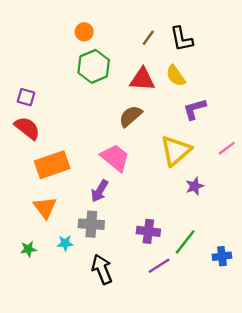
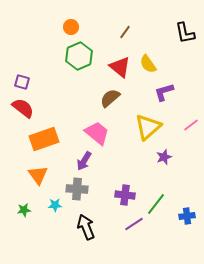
black L-shape: (182, 39) -> (185, 33), moved
red triangle: (142, 79) -> (120, 67), turned 35

